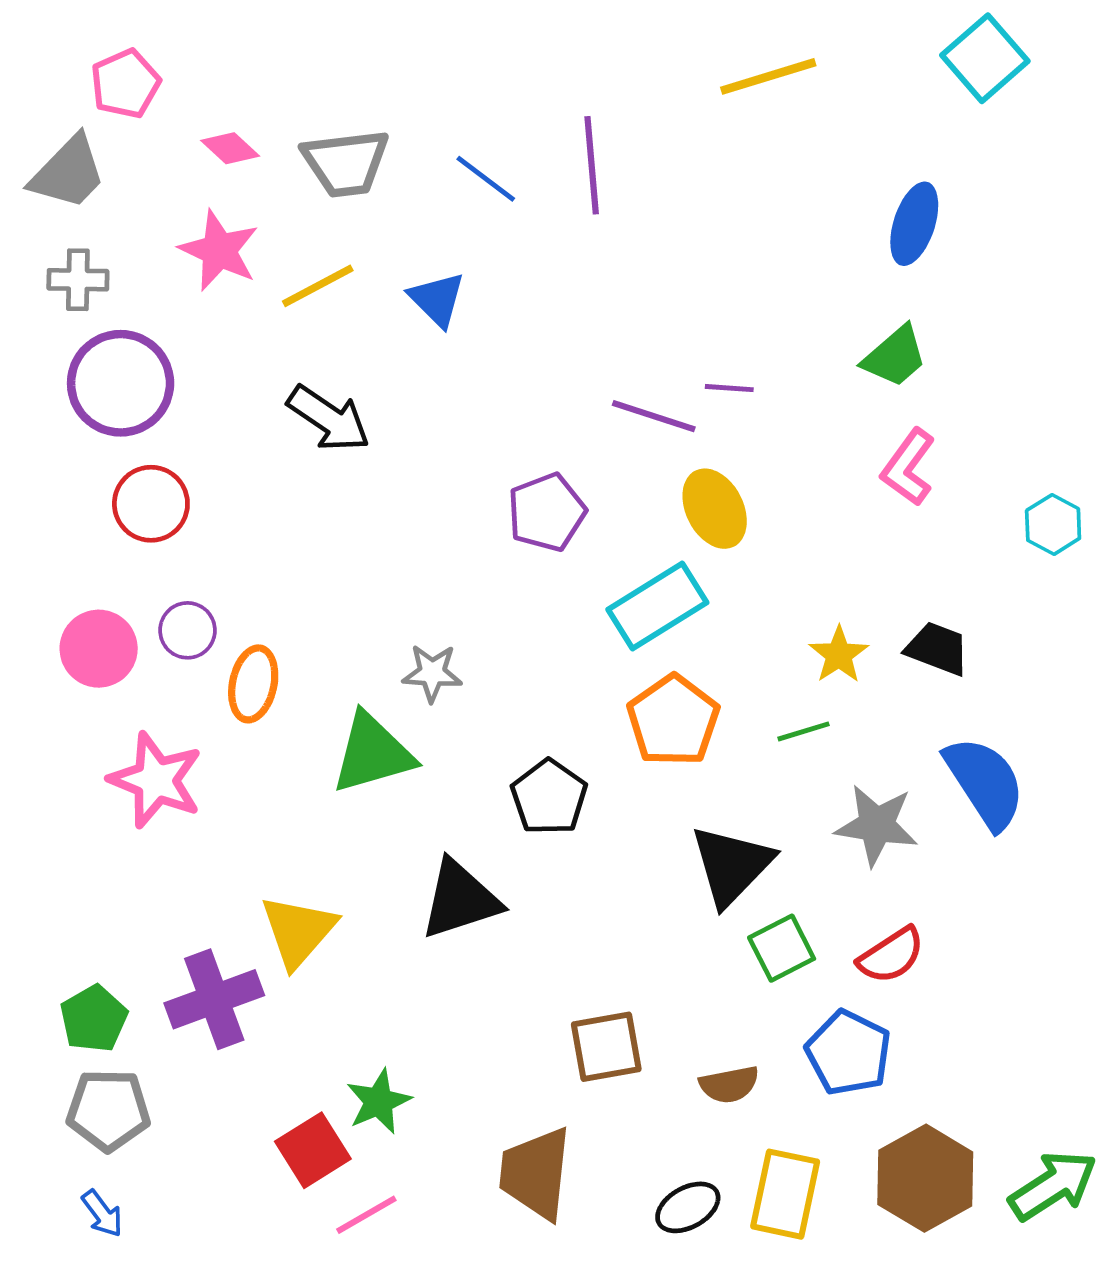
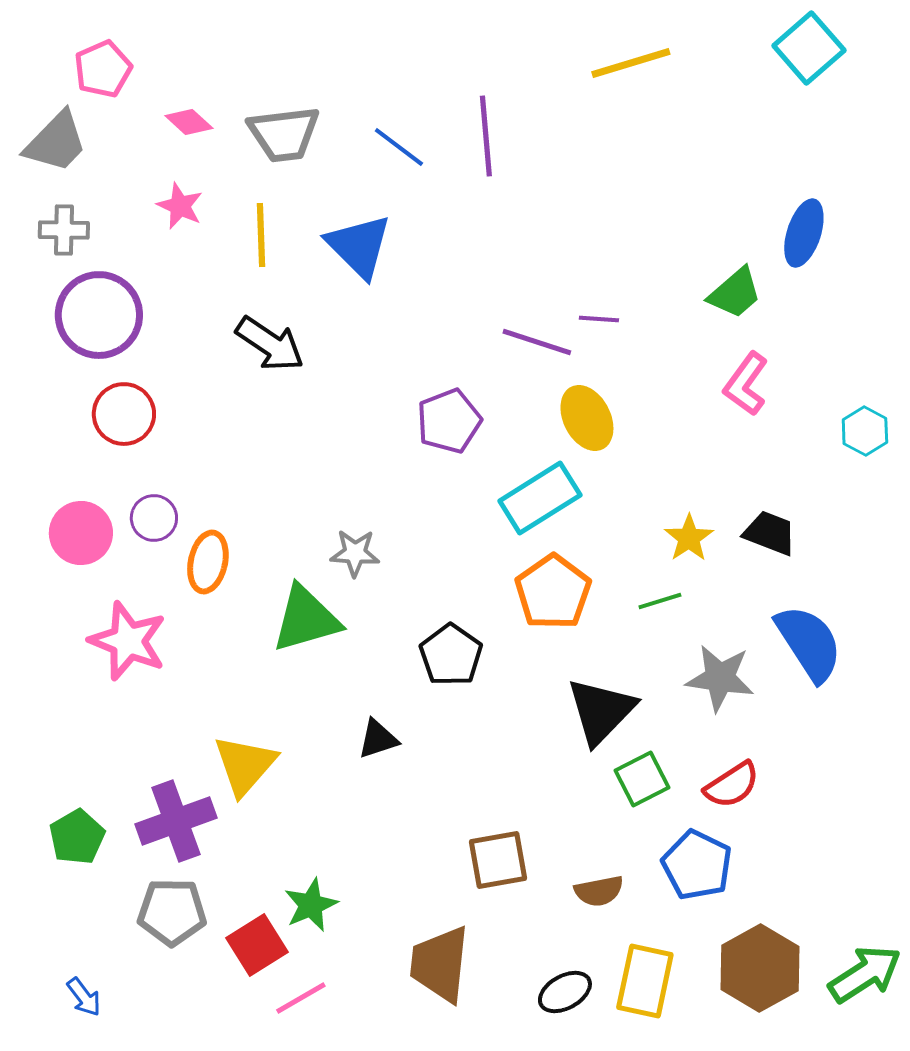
blue ellipse: (914, 224) -> (804, 233), moved
pink star: (219, 251) -> (180, 206), size x0.7
yellow line: (318, 286) -> (261, 235), turned -64
blue triangle: (437, 299) -> (359, 246), size x1.4
black triangle: (460, 899) -> (378, 739), size x0.6
gray pentagon: (108, 1110) -> (172, 912), moved

